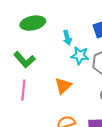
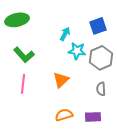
green ellipse: (33, 23) -> (17, 20), moved
cyan arrow: (67, 38) -> (65, 34), turned -136

